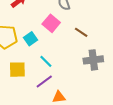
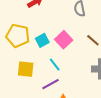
pink square: (51, 23) -> (64, 40), moved

